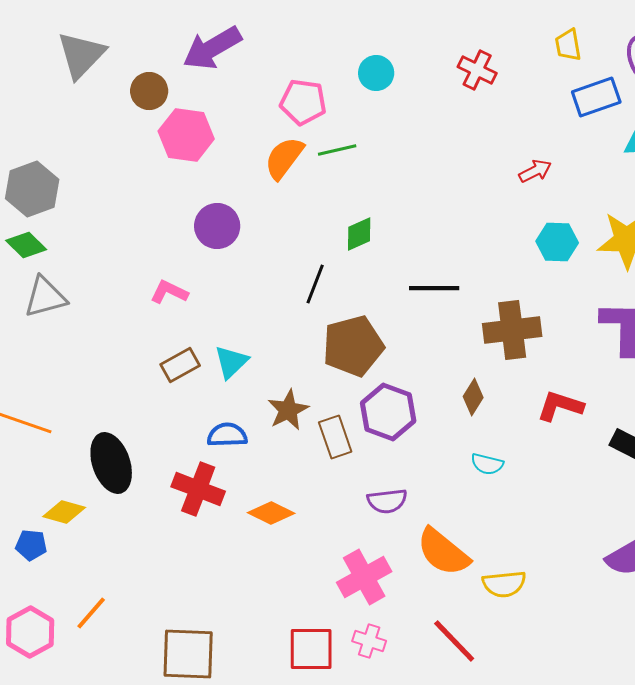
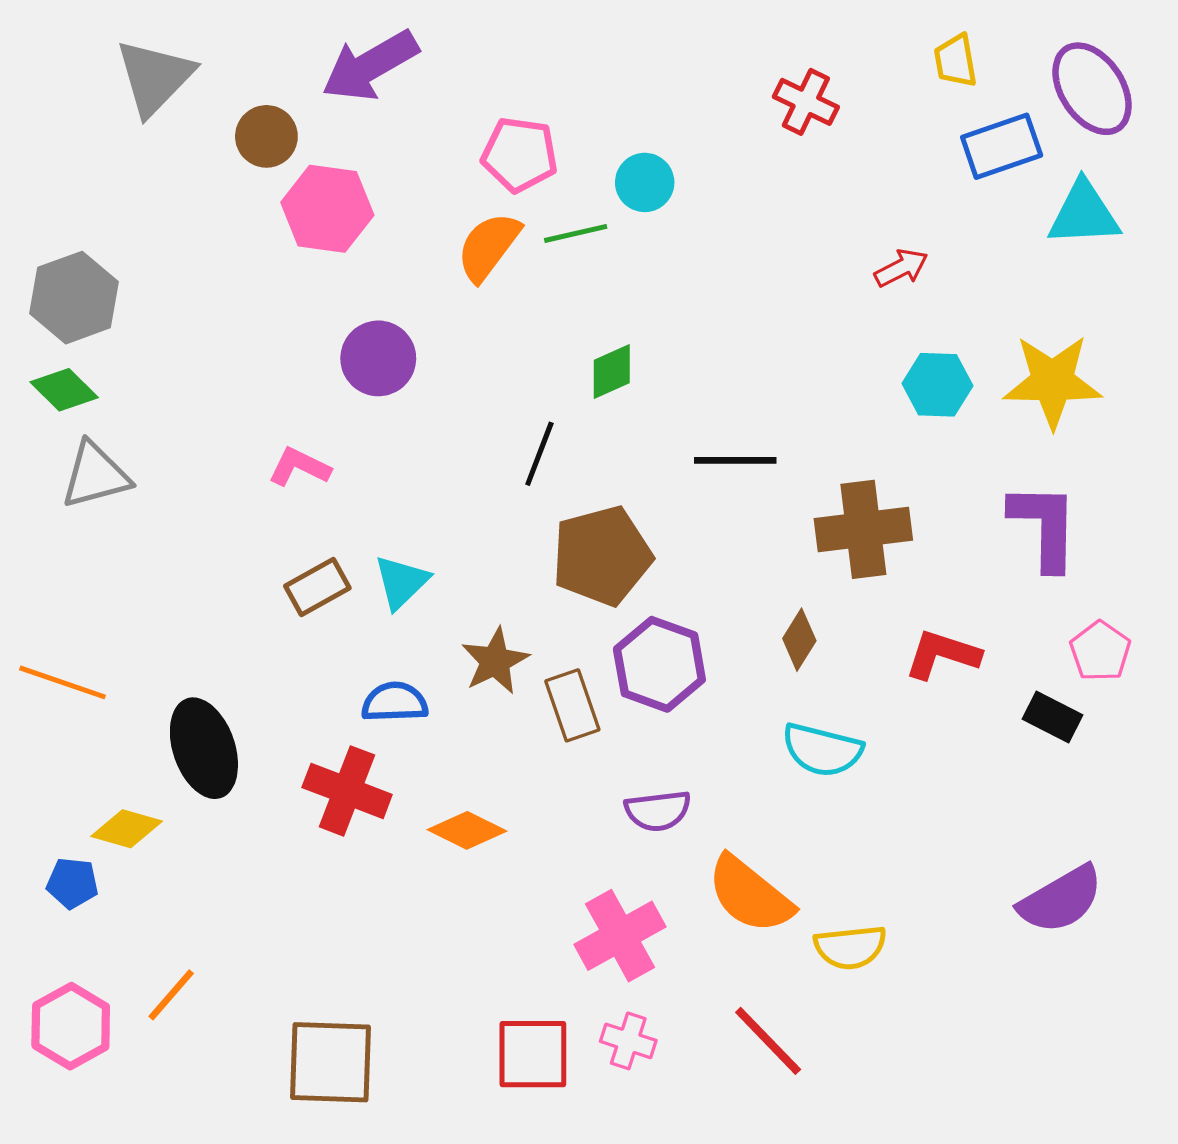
cyan circle: (376, 73) -> (645, 182), moved
cyan semicircle: (487, 464) -> (822, 750), size x1.5

